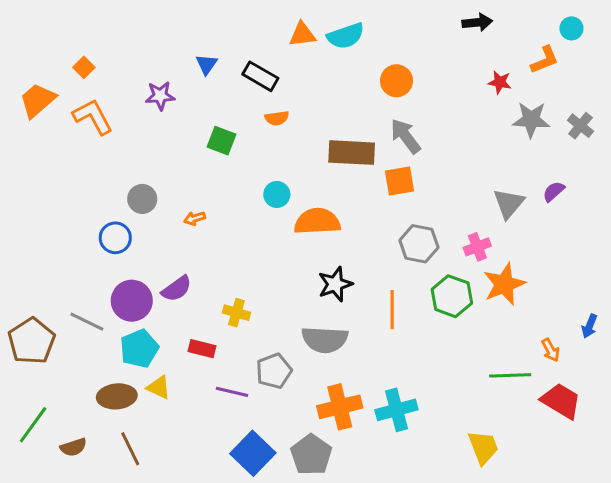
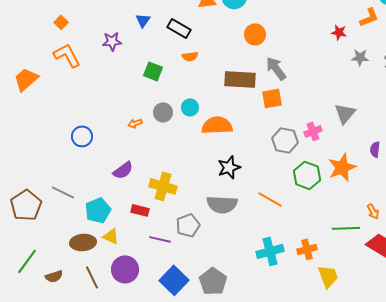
orange circle: (397, 81) -> (255, 34), moved
orange trapezoid: (38, 100) -> (26, 79), moved
gray star: (531, 120) -> (360, 57), size x0.7
purple semicircle: (554, 191) -> (375, 149), moved, turned -42
gray circle: (142, 199) -> (163, 112), moved
pink cross: (477, 247) -> (313, 131), moved
purple circle: (132, 301) -> (125, 269), moved
orange line: (392, 310) -> (270, 199), moved, turned -60
yellow cross: (236, 313) -> (163, 186), size x1.5
orange cross: (340, 407) -> (307, 249), moved, size x0.7

